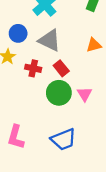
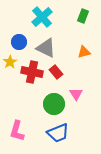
red cross: (33, 68) -> (32, 72), size x1.5
green circle: (59, 93) -> (54, 104), moved

